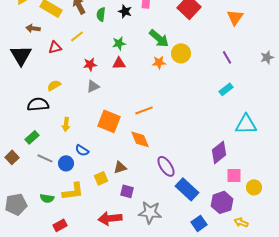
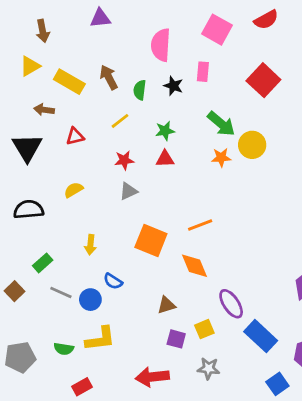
yellow line: (77, 36) -> (120, 121), moved
black semicircle: (38, 104) -> (29, 210), moved
yellow square: (101, 178) -> (204, 329), moved
gray star: (150, 212) -> (209, 368), size x0.7

